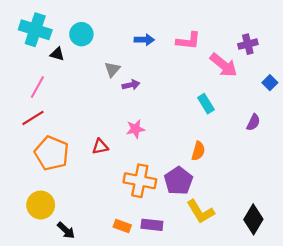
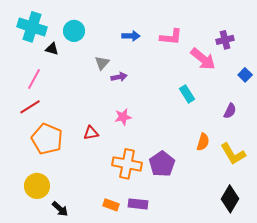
orange semicircle: (198, 151) -> (203, 142), moved
yellow L-shape: (200, 212) -> (233, 154), moved

